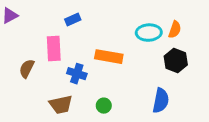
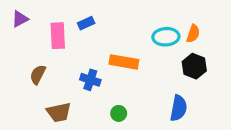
pink rectangle: (54, 49) -> (58, 36), moved
brown trapezoid: (61, 105) -> (59, 112), moved

